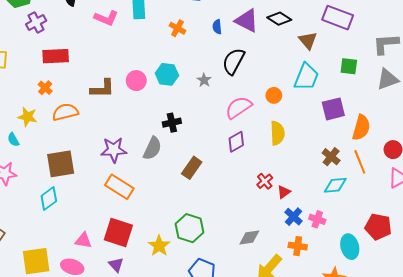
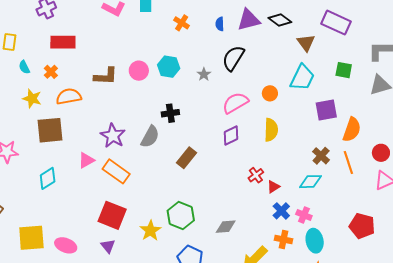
purple triangle: (247, 21) -> (249, 20), turned -45
cyan semicircle: (13, 140) -> (24, 67), moved
purple star: (114, 150) -> (113, 136), turned 30
brown square: (61, 164) -> (50, 130), moved
cyan diamond: (335, 185) -> (310, 182), moved
gray diamond: (249, 237) -> (226, 227), moved
pink triangle: (83, 240) -> (86, 160), moved, turned -42
cyan ellipse: (350, 247) -> (315, 241), moved

